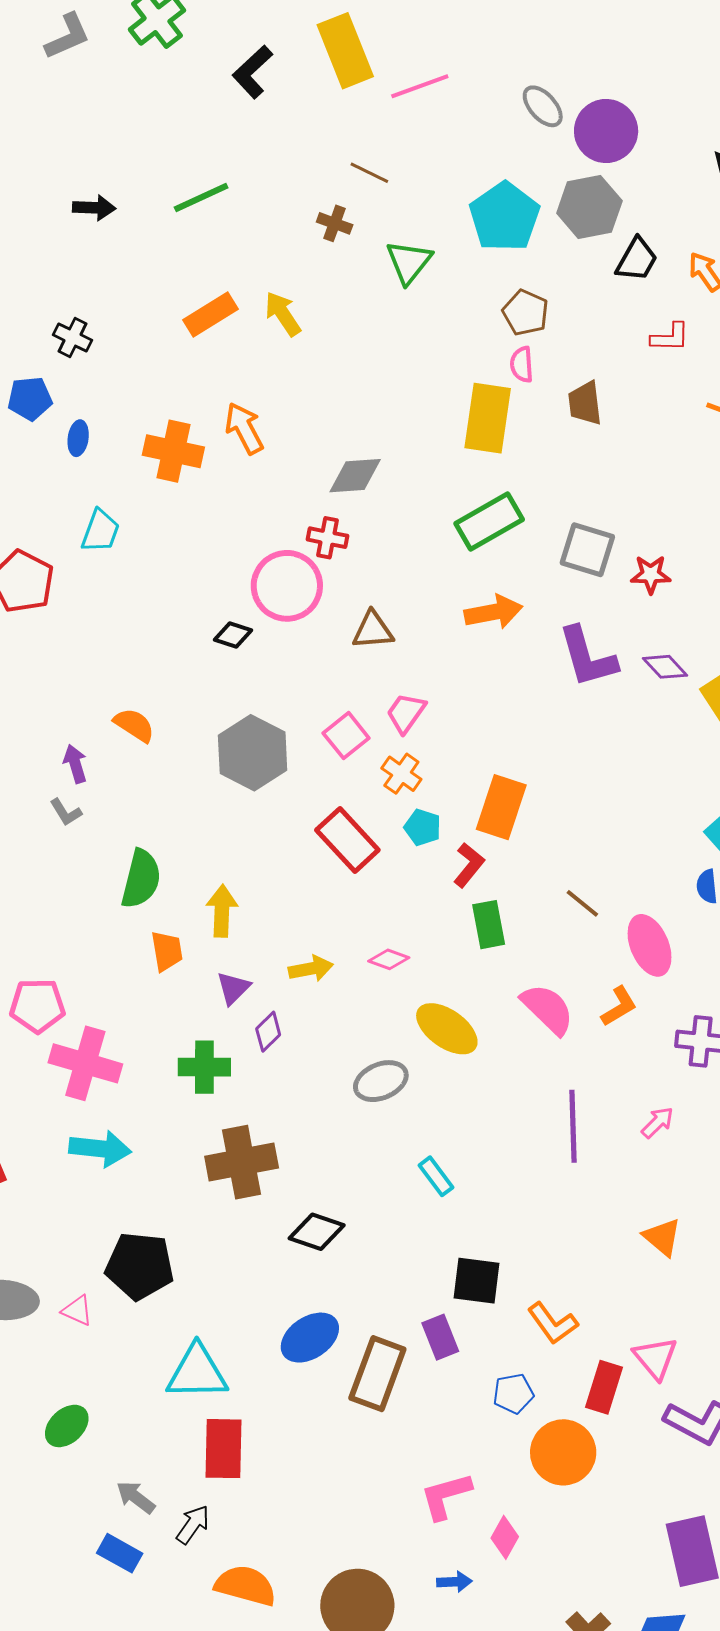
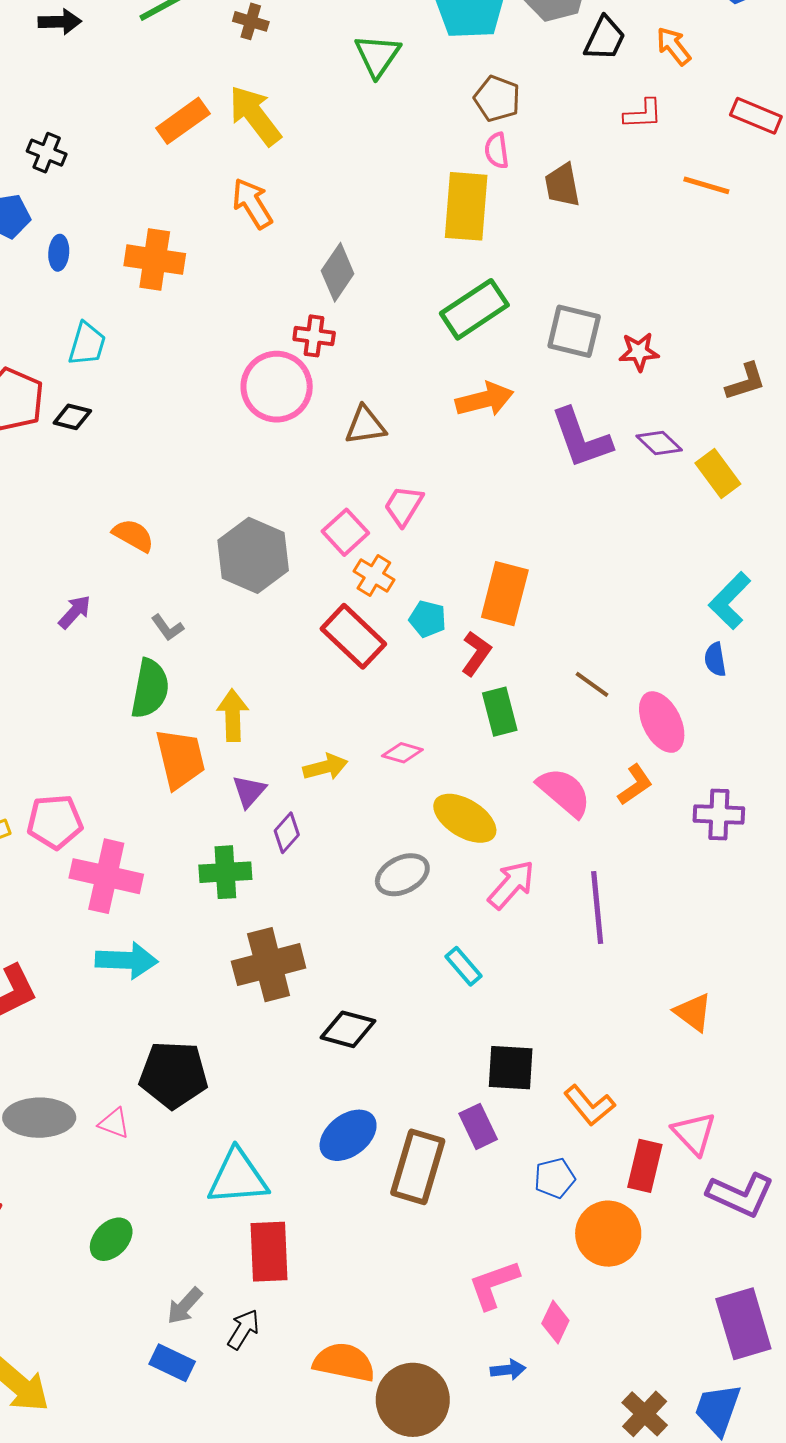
brown cross: (335, 223) -> (251, 21), moved
yellow arrow: (283, 314) -> (255, 115), size x1.4
orange arrow: (244, 428) -> (252, 203), moved
gray diamond: (355, 476) -> (338, 272), turned -48
black diamond: (233, 635) -> (72, 417), moved
purple arrow: (75, 764) -> (75, 612), moved, turned 63
orange cross: (401, 774) -> (374, 575), moved
gray L-shape: (66, 812) -> (167, 628), moved
orange trapezoid: (167, 951) -> (180, 759), size x1.5
pink arrow: (658, 1122) -> (511, 885), moved, size x1.5
gray arrow: (136, 1497) -> (185, 1306), turned -81
orange semicircle: (246, 1586) -> (344, 1362), moved

